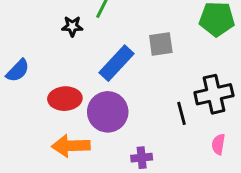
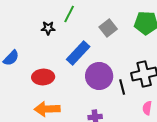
gray square: (161, 44) -> (108, 28), moved, turned -30
purple circle: (108, 112) -> (99, 76), moved

